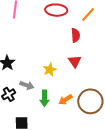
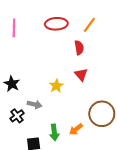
green arrow: (44, 98) -> (54, 132), moved
orange arrow: (65, 100) -> (76, 129), moved

